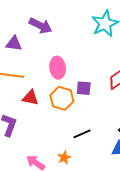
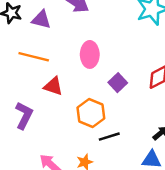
purple square: (84, 88) -> (118, 83), turned 35
orange hexagon: (62, 98) -> (91, 113), moved

